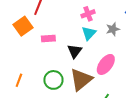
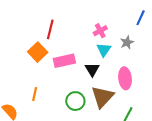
pink rectangle: (48, 39) -> (64, 61), size x1.5
pink ellipse: (106, 64) -> (125, 78), turned -35
orange line: (19, 80) -> (35, 94), moved

